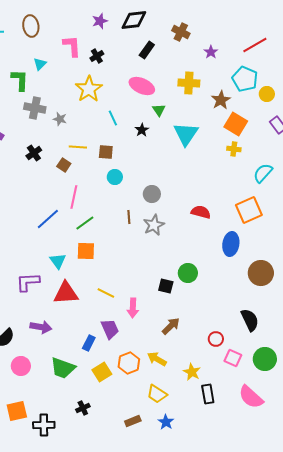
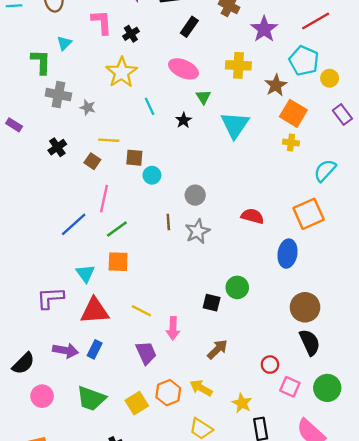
purple star: (211, 52) -> (264, 29), size x1.6
brown square: (106, 152) -> (134, 158), moved
brown circle: (261, 273) -> (305, 307), moved
blue rectangle: (89, 343) -> (95, 349), moved

